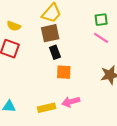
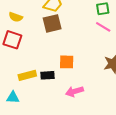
black rectangle: (55, 52) -> (48, 75), moved, turned -72
yellow rectangle: (46, 108) -> (27, 75), moved

